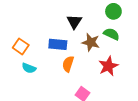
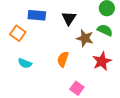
blue rectangle: (58, 44) -> (37, 15), moved
orange square: (21, 46) -> (18, 33), moved

